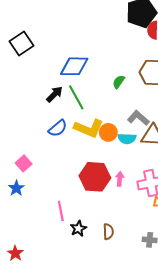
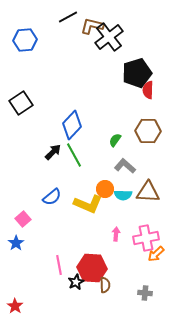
blue diamond: (74, 66) -> (72, 125), turned -48
gray L-shape: (138, 118) -> (125, 166), moved
blue semicircle: (58, 128) -> (52, 197), moved
yellow L-shape: (89, 128) -> (88, 204), moved
red hexagon: (95, 177) -> (92, 268), moved

